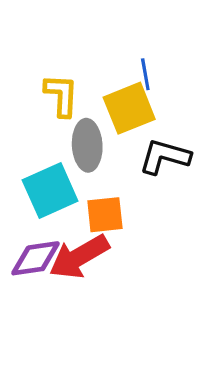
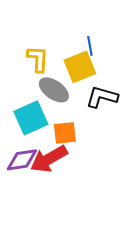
gray ellipse: (87, 145) -> (54, 90), turned -52

